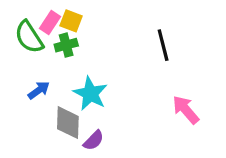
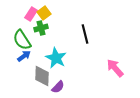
yellow square: (71, 21) -> (44, 13), turned 32
green semicircle: (29, 37) -> (22, 40), moved
black line: (163, 45) -> (85, 34), moved

